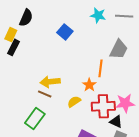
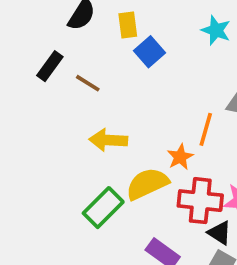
yellow rectangle: (11, 35) -> (128, 25), moved, turned -40
brown line: (45, 94) -> (88, 83), moved
yellow semicircle: (74, 102) -> (147, 184), size x1.6
green rectangle: (35, 118) -> (103, 208), moved

